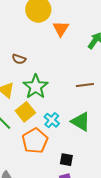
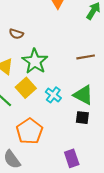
orange pentagon: (35, 141) -> (29, 131), moved
black square: (66, 160) -> (82, 118), moved

